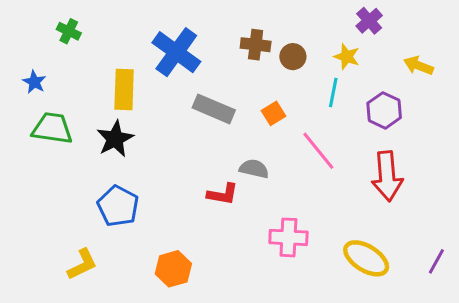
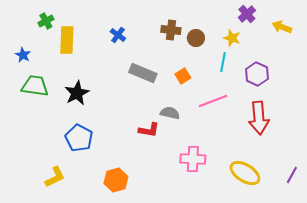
green cross: (69, 31) -> (46, 21), turned 35
blue cross: (176, 52) -> (118, 35), size x0.5
yellow arrow: (418, 66) -> (282, 27), moved
yellow rectangle: (124, 89) -> (67, 40), moved
pink line: (318, 151) -> (213, 101), turned -72

